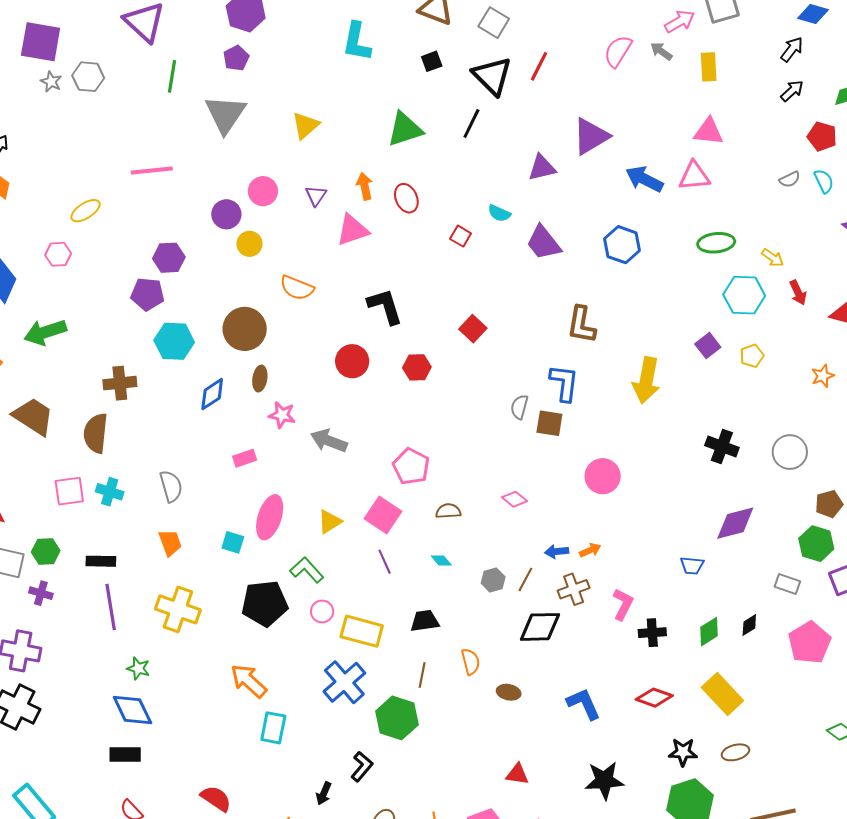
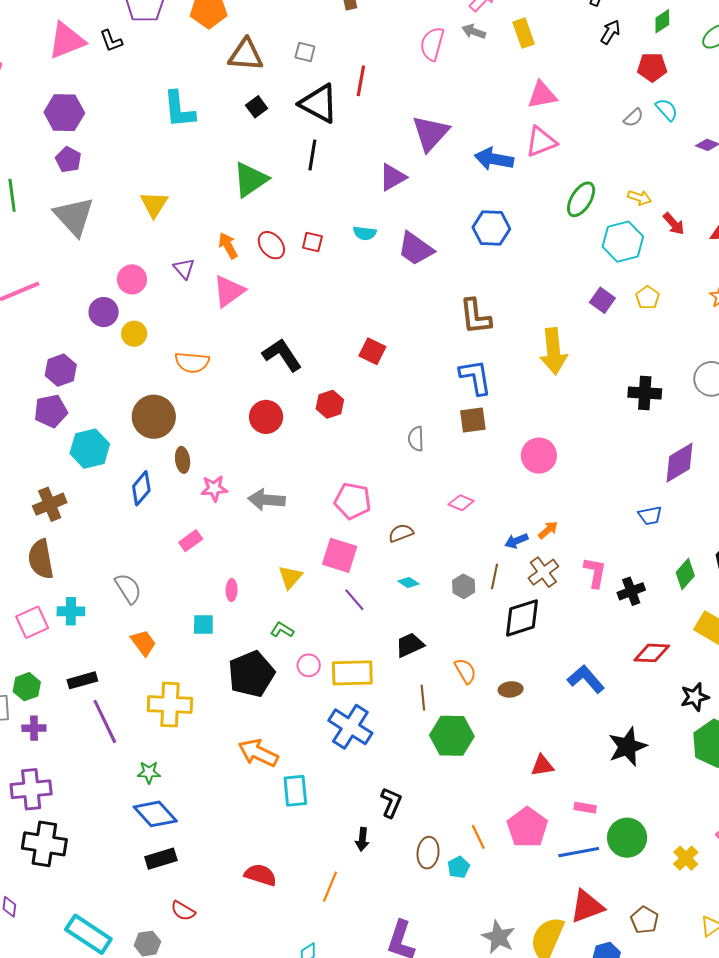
gray square: (494, 23) -> (305, 52), size x0.7
red square: (461, 236) -> (312, 242), moved
green ellipse: (716, 243) -> (581, 199), turned -36
gray semicircle: (519, 407) -> (416, 439), moved
pink ellipse: (270, 517) -> (232, 590), size x0.5
green L-shape: (307, 570) -> (282, 630), size x0.7
green hexagon: (397, 718) -> (452, 736), moved

